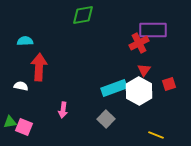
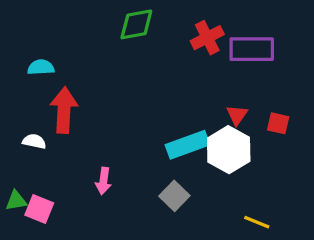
red cross: (139, 43) -> (207, 38), moved
red square: (169, 84) -> (278, 123), moved, turned 32

